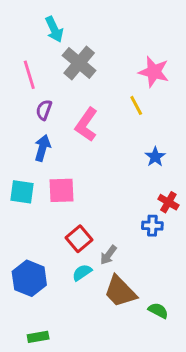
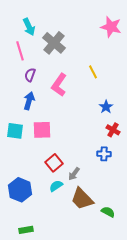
cyan arrow: (54, 29) -> (29, 27), moved
pink star: (154, 72) -> (111, 27), moved
red cross: (168, 202) -> (113, 130), moved

